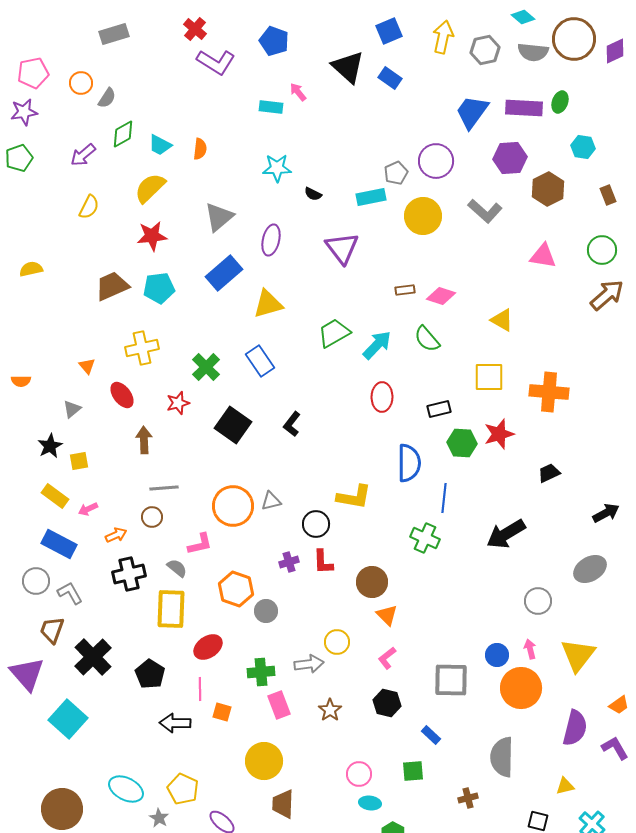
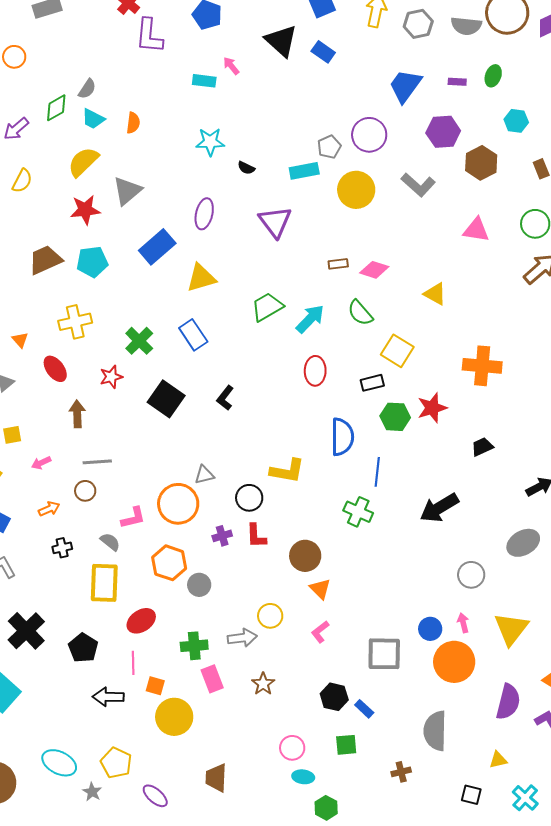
purple L-shape: (216, 62) -> (149, 36), turned 63
gray semicircle: (107, 98) -> (87, 89), moved
purple rectangle: (524, 108) -> (457, 82), size x0.5
gray triangle: (219, 217) -> (127, 191), moved
yellow square: (489, 377) -> (397, 351), moved, turned 32
orange circle: (233, 506) -> (178, 504), moved
pink arrow: (88, 509) -> (41, 463), moved
black cross: (129, 574) -> (62, 548), size x0.6
black hexagon: (387, 703) -> (334, 697), moved
yellow circle: (264, 761) -> (174, 717), moved

